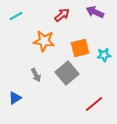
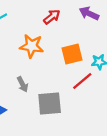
gray square: (67, 73) -> (50, 104), moved, turned 35
red line: (94, 104) -> (82, 81), moved

